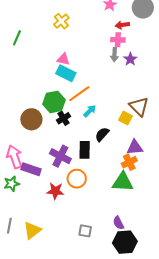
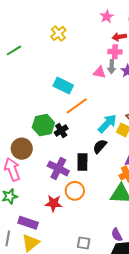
green line: (17, 38) -> (14, 50), turned 35
pink triangle: (63, 59) -> (99, 72), moved
green hexagon: (54, 102) -> (43, 125), moved
cyan arrow: (90, 111) -> (107, 124), moved, size x1.5
brown circle: (31, 119) -> (22, 149), moved
purple rectangle: (31, 169) -> (28, 223), moved

